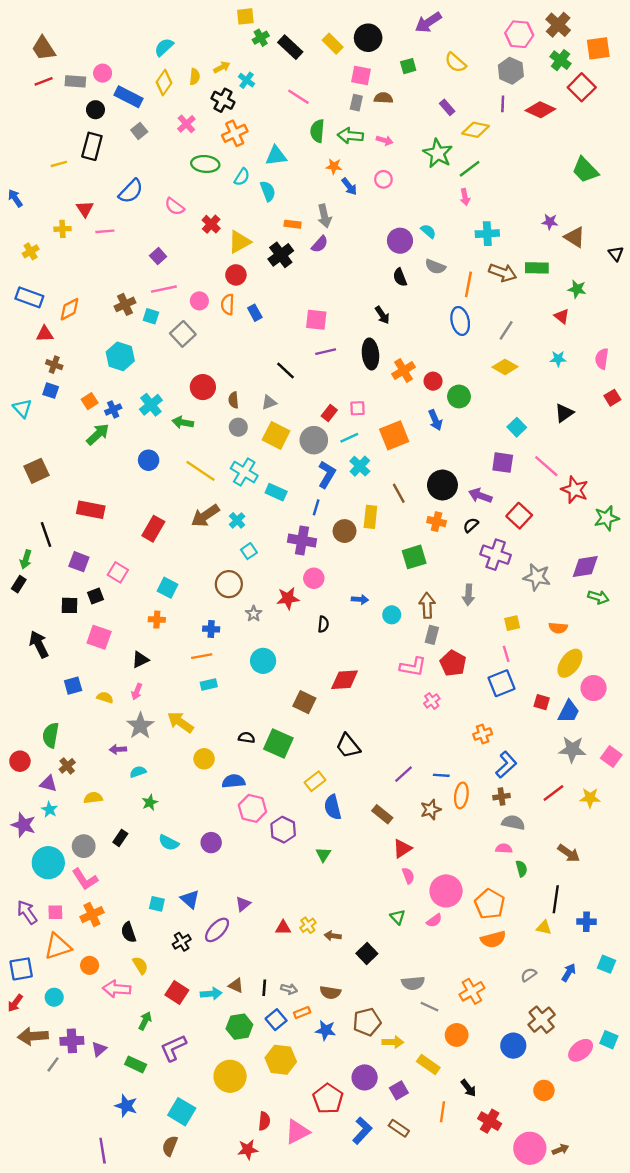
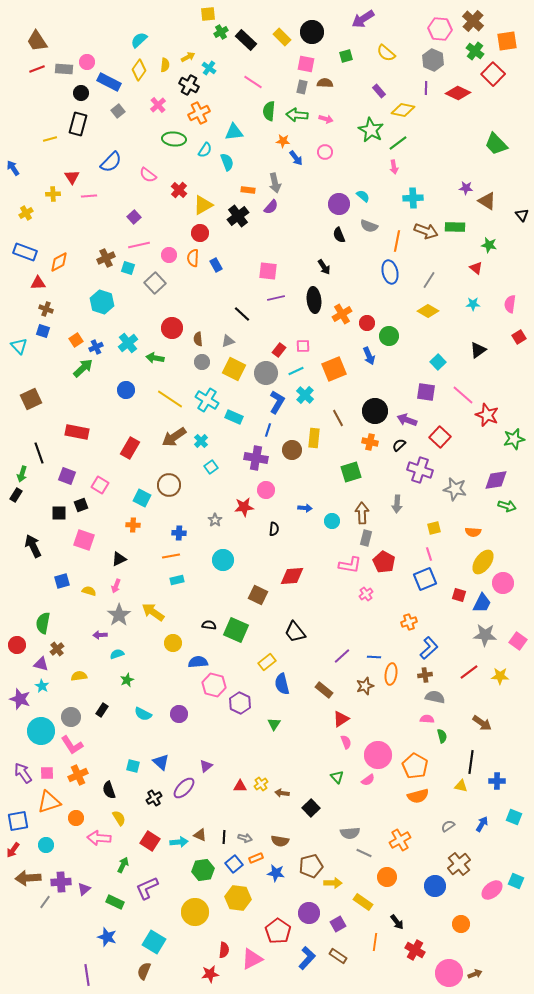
brown circle: (229, 584) -> (169, 485), moved

